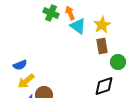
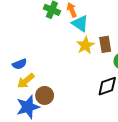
yellow star: (102, 25) -> (85, 45), moved

